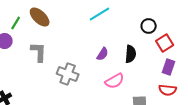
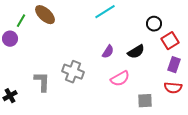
gray L-shape: (39, 52) -> (42, 82), moved
black semicircle: (131, 54) -> (136, 52), turned 54

